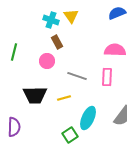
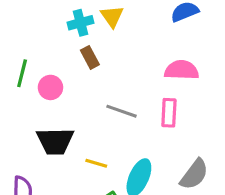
cyan cross: (51, 20) -> (80, 23), turned -35
pink circle: (47, 61) -> (50, 87), moved
yellow line: (64, 98) -> (96, 163), moved, turned 32

